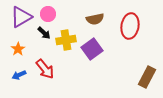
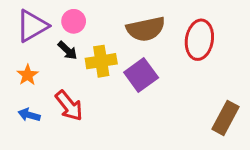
brown semicircle: (95, 19) -> (146, 29), size x1.4
blue arrow: (19, 75) -> (29, 115), turned 40

